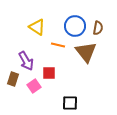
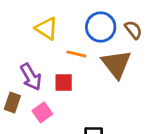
brown semicircle: (98, 28) -> (133, 30), turned -48
red square: (49, 73) -> (64, 83), moved

